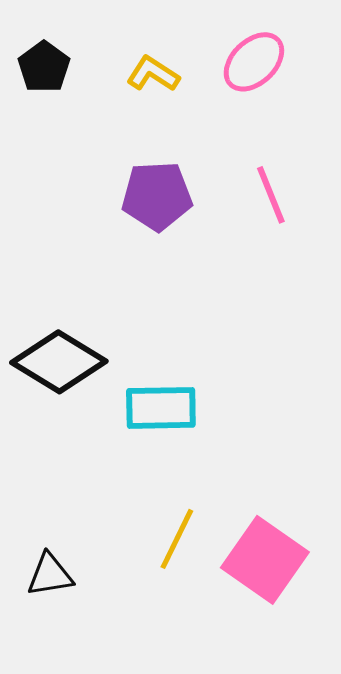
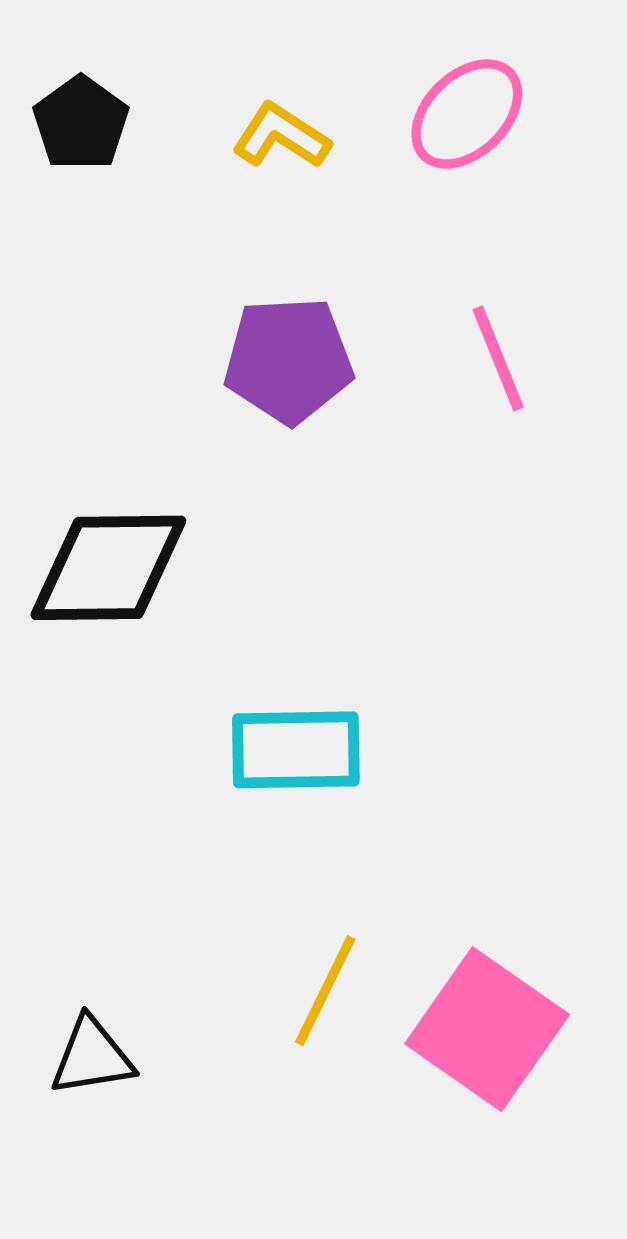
black diamond: (59, 362) -> (108, 568), moved, turned -32

